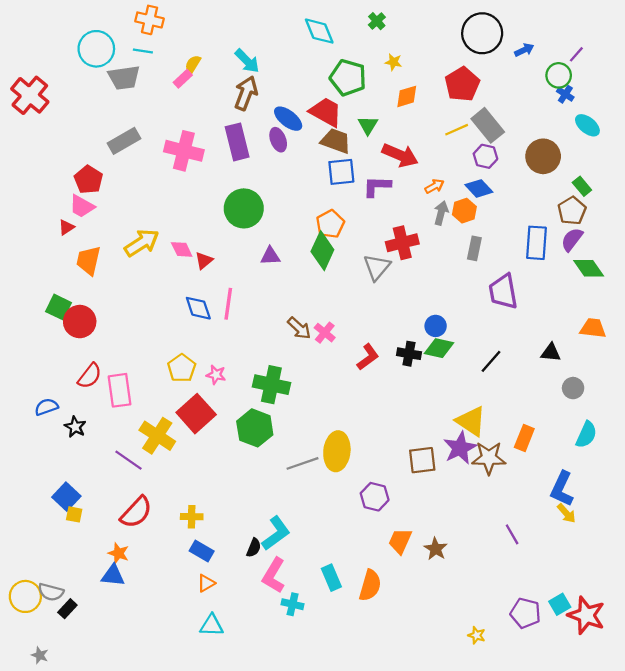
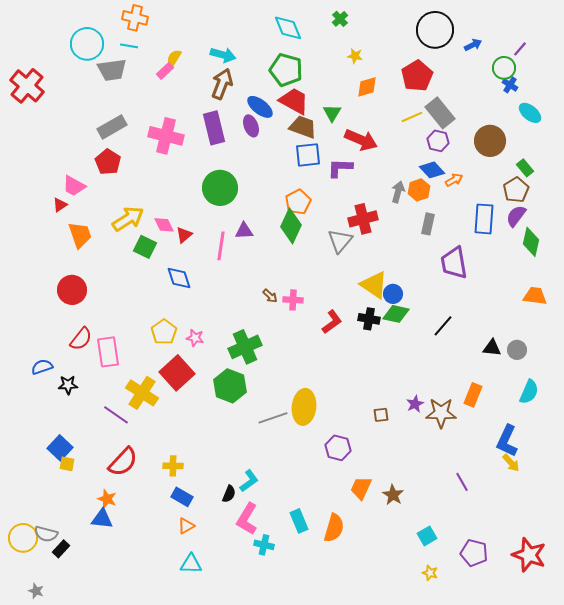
cyan arrow: (247, 61) -> (223, 55), turned -30
green pentagon: (348, 78) -> (286, 70), moved
red pentagon: (89, 180) -> (108, 162), moved
orange arrow: (434, 186) -> (454, 180), moved
orange trapezoid: (89, 261) -> (80, 235), turned 148
green diamond: (589, 268) -> (531, 242), turned 48
pink line: (228, 304) -> (221, 246), moved
green square: (59, 307) -> (145, 247), moved
brown arrow: (299, 328) -> (270, 296), size x0.7
pink cross: (325, 333) -> (293, 300), turned -36
black triangle: (551, 353) -> (492, 348), moved
green cross: (271, 385) -> (245, 347), turned -36
yellow triangle: (471, 421) -> (374, 285), moved
black star: (75, 427) -> (68, 385), turned -30
purple star: (460, 448) -> (415, 404), size x0.6
brown square: (422, 460) -> (381, 415), size x0.6
cyan L-shape: (276, 533) -> (249, 481), size x0.7
cyan square: (560, 604) -> (427, 536), moved

